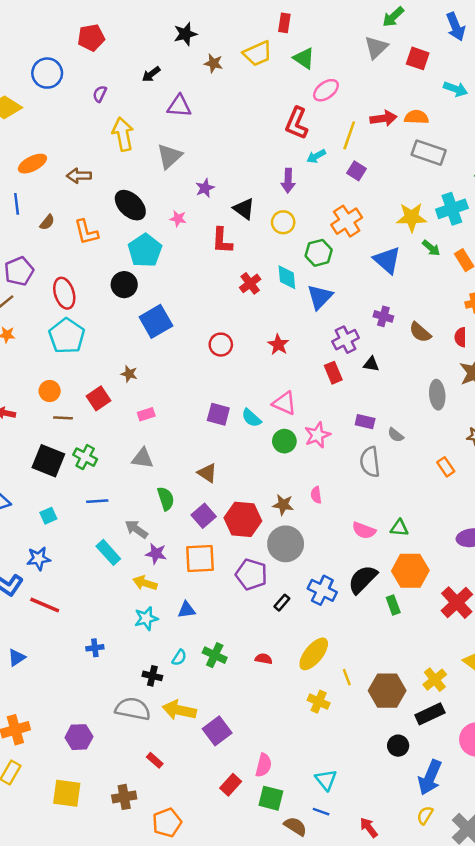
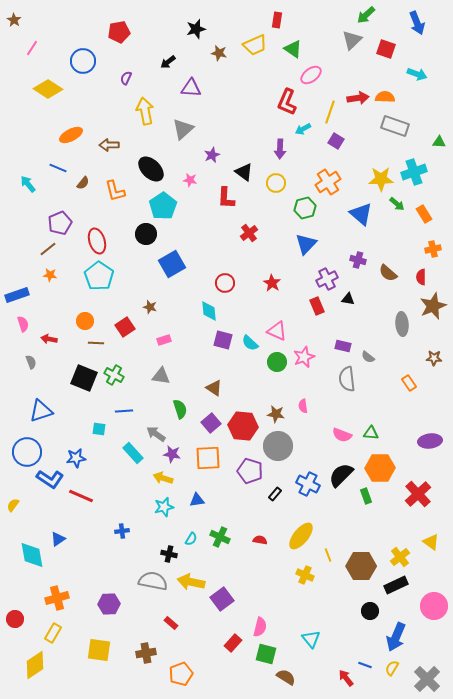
blue line: (17, 204) -> (58, 168), turned -60
cyan diamond: (287, 277) -> (209, 311), moved
cyan square: (48, 516) -> (99, 429), moved, turned 32
blue line: (321, 812) -> (365, 665), moved

